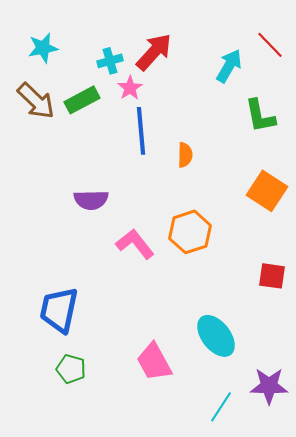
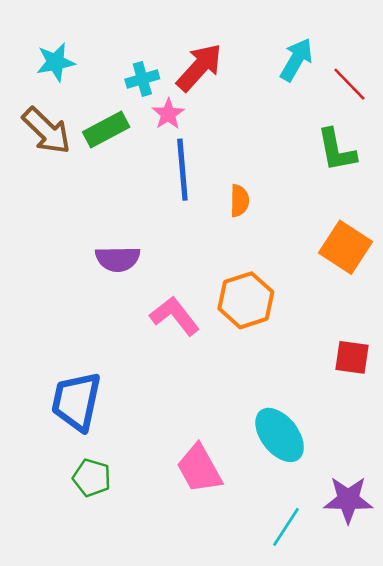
red line: (270, 45) -> (349, 84), moved
cyan arrow: (229, 66) -> (296, 60), moved

